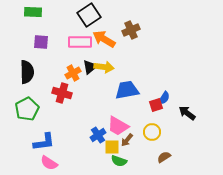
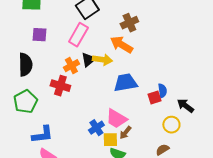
orange arrow: (104, 39) -> (121, 45), moved
pink rectangle: (80, 42) -> (78, 35), turned -60
blue semicircle: (164, 98) -> (162, 91), turned -40
yellow circle: (152, 132) -> (171, 125), moved

